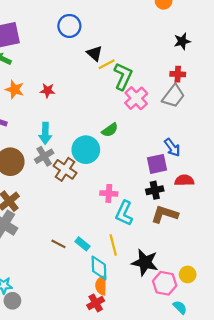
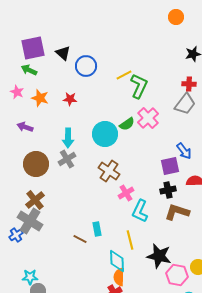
blue circle: (69, 26) -> (86, 66), moved
black triangle: (95, 53) -> (63, 53), moved
pink cross: (136, 98) -> (148, 118), moved
green semicircle: (110, 130) -> (127, 124), moved
cyan circle: (86, 150) -> (105, 134), moved
brown cross: (65, 169) -> (109, 171), moved
pink cross: (109, 193) -> (126, 193), turned -35
cyan rectangle: (83, 244) -> (97, 229), moved, turned 40

